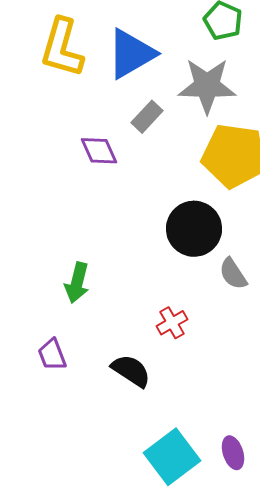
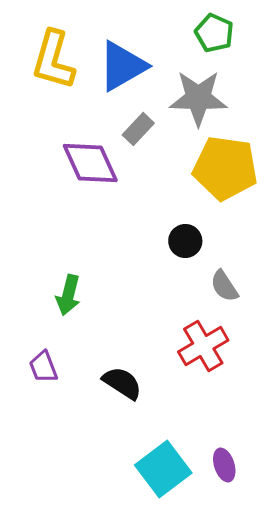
purple diamond: (99, 151) -> (90, 163), size x1.5
black circle: (194, 229) -> (185, 241), size x0.6
red cross: (172, 323) -> (203, 346), moved, size x1.6

